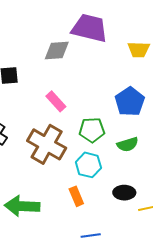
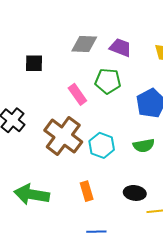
purple trapezoid: (90, 28) -> (120, 47), moved, size x0.6
green pentagon: (92, 130) -> (108, 81), moved
cyan hexagon: (88, 165) -> (102, 145), moved

